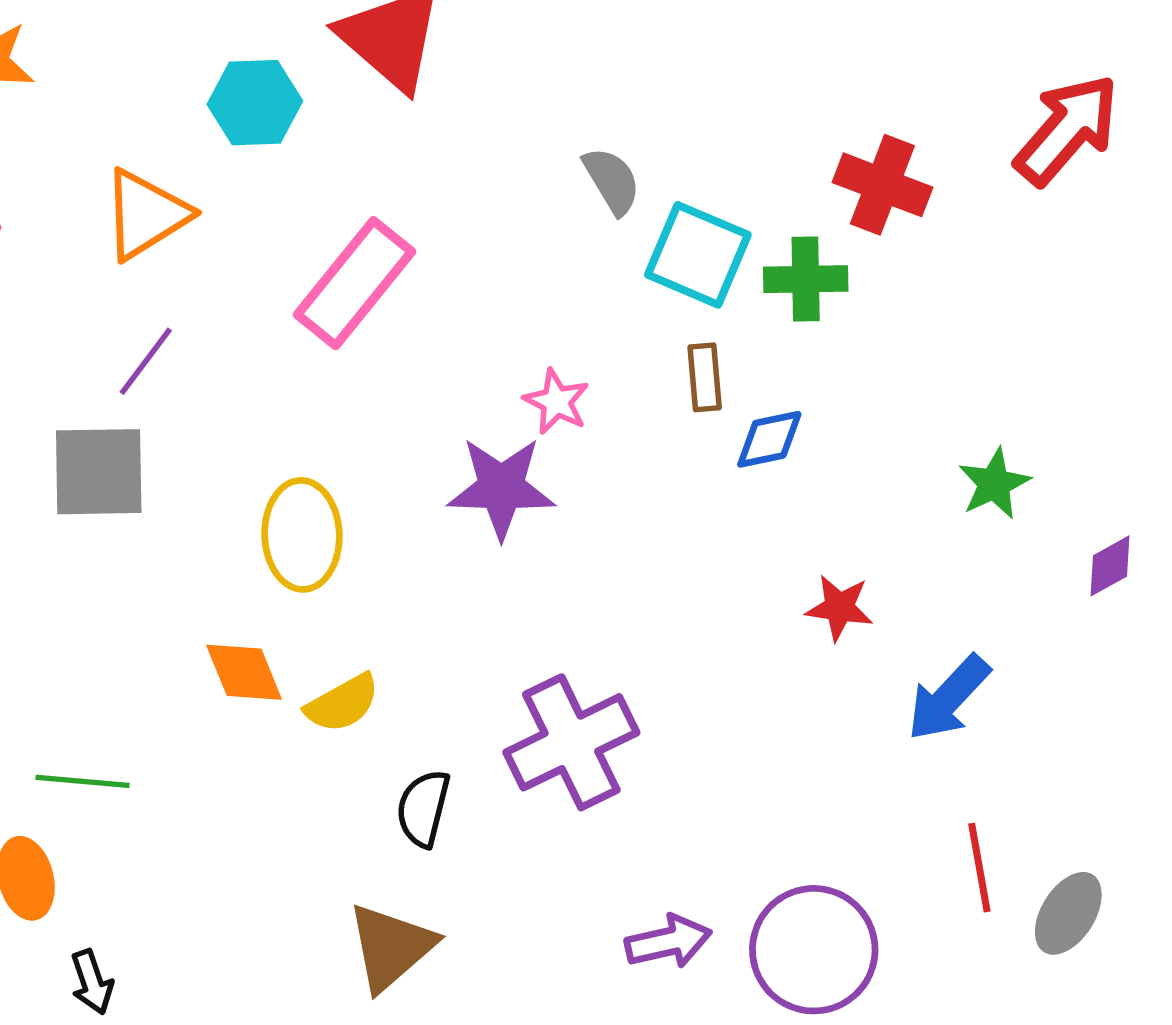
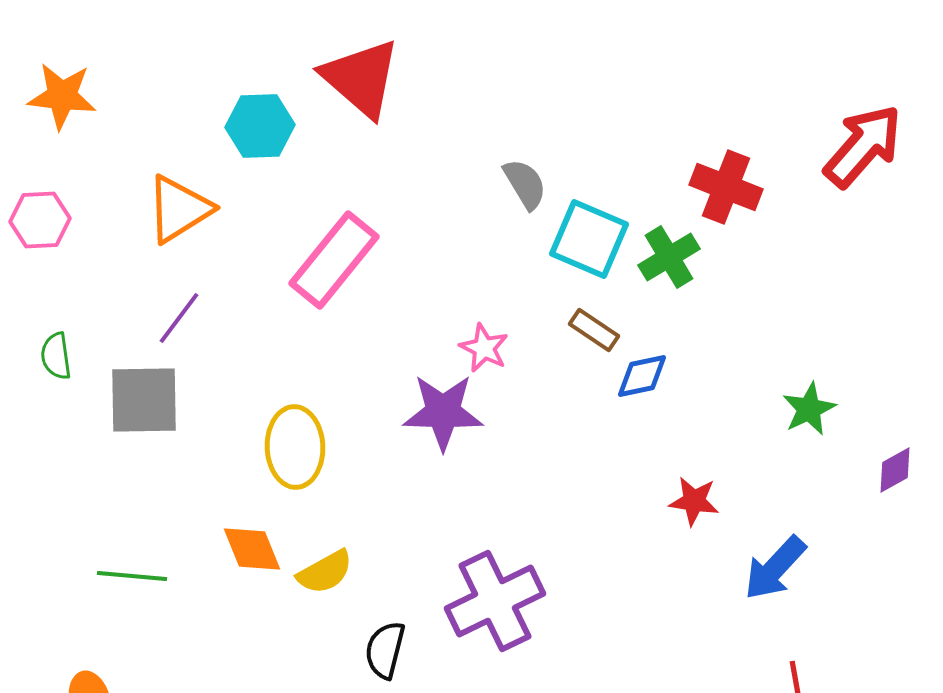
green cross: (806, 279) -> (669, 257), turned -30
brown rectangle: (705, 377) -> (594, 330), turned -51
green line: (82, 781) -> (132, 576), moved

